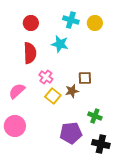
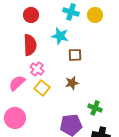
pink cross: (46, 77) -> (37, 69), moved
brown square: (85, 78) -> (75, 55), moved
yellow square: (53, 96) -> (42, 88), moved

